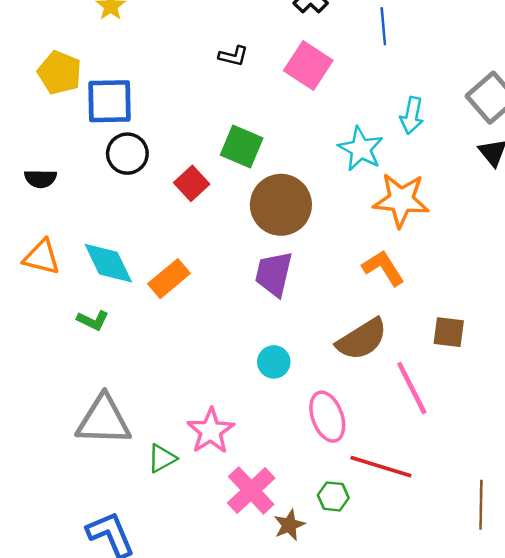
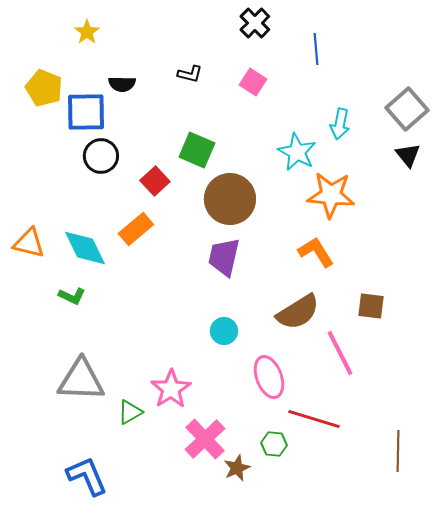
pink square: (308, 66) -> (253, 82), size x0.7
black semicircle: (40, 179) -> (122, 84), moved
orange rectangle: (169, 279) -> (136, 229), moved

